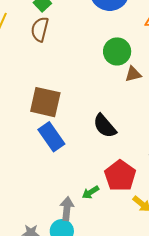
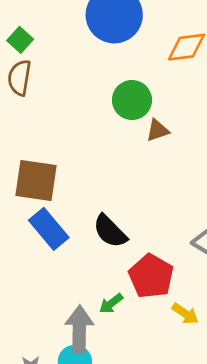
black semicircle: (105, 126) -> (110, 231), moved
gray arrow: (67, 209) -> (79, 329), size x1.4

